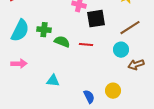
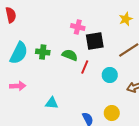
green semicircle: (62, 42) -> (70, 55), moved
red line: (86, 45) -> (85, 67), turned -72
cyan circle: (121, 50) -> (110, 75), moved

